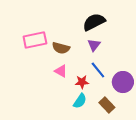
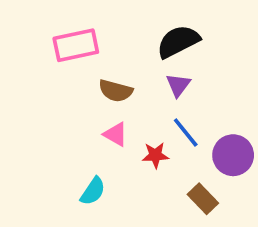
pink rectangle: (35, 40) -> (76, 45), moved
cyan semicircle: (80, 101) -> (93, 191), moved

